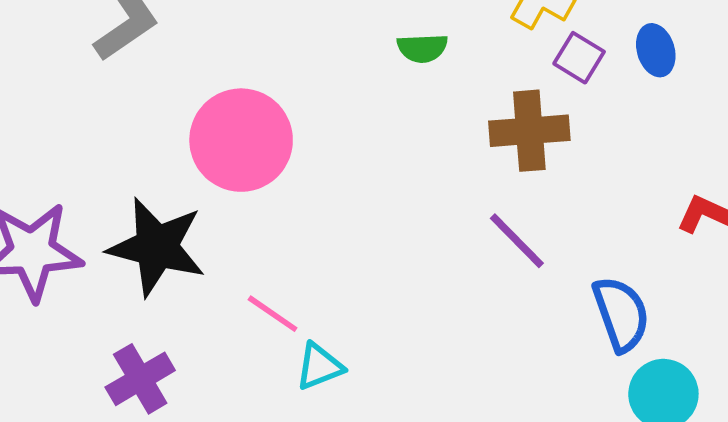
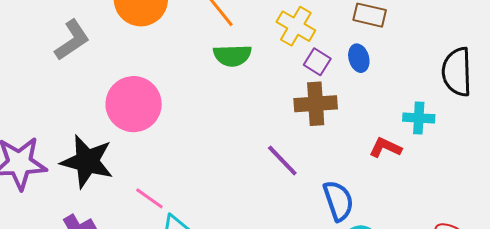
green semicircle: (422, 48) -> (232, 56), size x1.4
brown cross: (529, 131) -> (316, 104), moved

